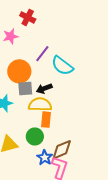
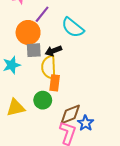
purple line: (42, 54) -> (42, 14), moved
yellow semicircle: (40, 105) -> (49, 67), turned -95
blue star: (45, 158) -> (86, 123), moved

